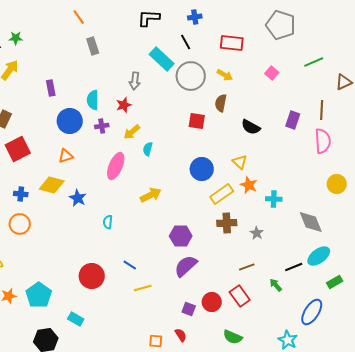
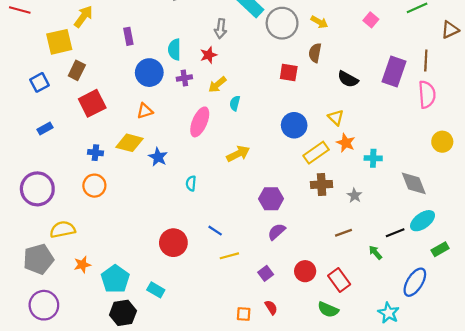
purple rectangle: (293, 120) -> (394, 71), size x1.5
purple semicircle: (186, 266) -> (277, 232), size x0.7
cyan pentagon: (39, 295) -> (115, 279), moved
red rectangle: (240, 296) -> (339, 280), moved
purple square: (189, 309) -> (266, 273), moved, turned 32

